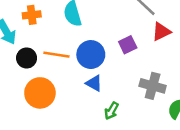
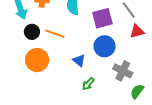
purple square: (128, 45) -> (102, 18), moved, size x1.5
blue circle: (91, 55) -> (105, 46), moved

